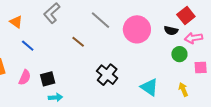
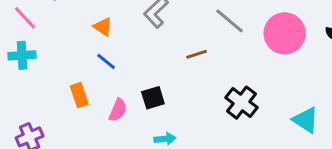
brown line: (78, 42) -> (197, 54), turned -56
blue line: (28, 46) -> (106, 61), moved
black square: (48, 79) -> (153, 98), moved

